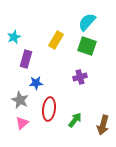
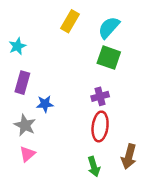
yellow rectangle: (56, 40) -> (70, 21), moved
purple rectangle: (26, 59) -> (22, 83), moved
red ellipse: (49, 109) -> (100, 126), moved
green arrow: (75, 120) -> (94, 167), moved, turned 126

